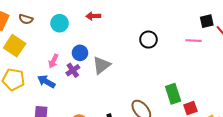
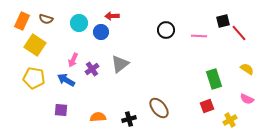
black circle: (148, 40) -> (166, 30), moved
pink line: (193, 41) -> (199, 36), moved
blue circle: (80, 53) -> (101, 32), moved
green rectangle: (173, 94) -> (214, 79), moved

